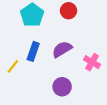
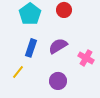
yellow line: (13, 66) -> (18, 72), moved

